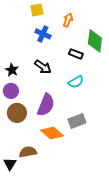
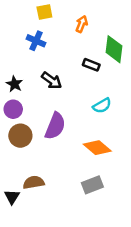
blue cross: (43, 34) -> (36, 41), moved
cyan semicircle: (76, 82) -> (102, 106), moved
gray rectangle: (77, 121) -> (92, 185), moved
orange diamond: (52, 133) -> (97, 148), moved

